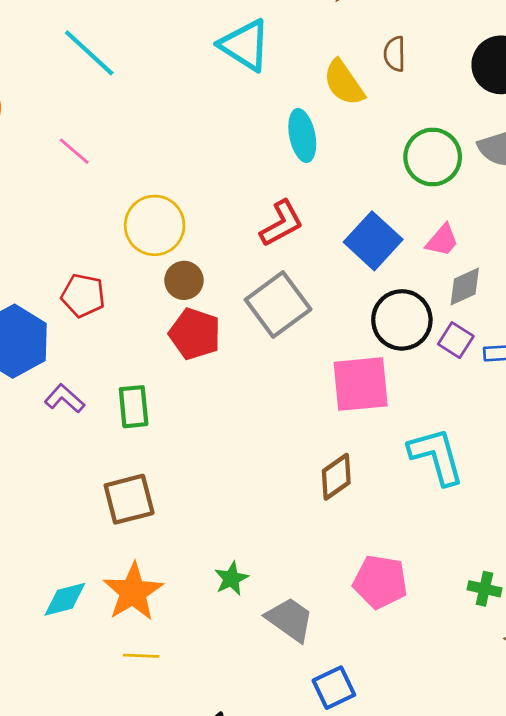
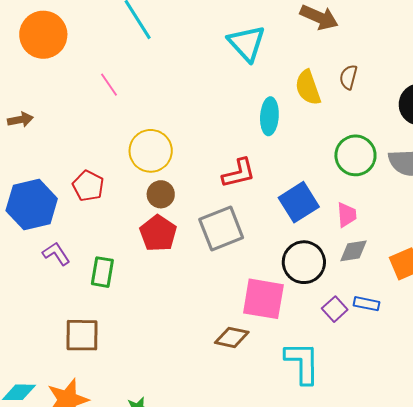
pink trapezoid: (442, 240) -> (347, 215), turned -60
purple square: (456, 340) -> (335, 309), moved
brown diamond: (336, 477) -> (232, 337), moved, turned 32

